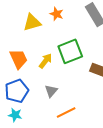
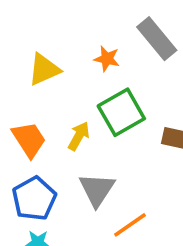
orange star: (57, 14) -> (107, 59), moved
gray triangle: (51, 91) -> (97, 190), size x1.5

